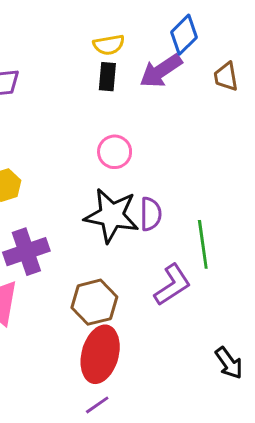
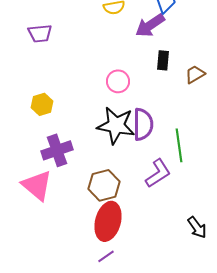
black rectangle: (107, 77) -> (163, 60), moved
brown trapezoid: (226, 77) -> (195, 74), moved, turned 70
purple semicircle: (151, 214) -> (143, 124), size x1.4

